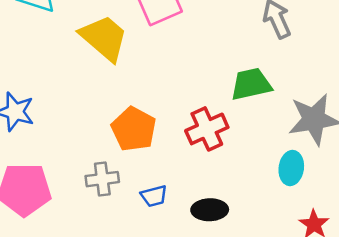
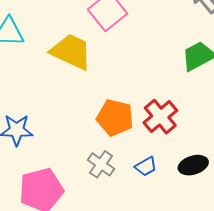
red cross: (207, 129) -> (160, 117), moved
gray cross: (102, 179) -> (101, 164), turned -32

